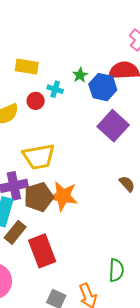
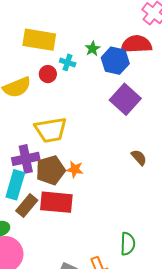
yellow rectangle: (27, 67) -> (39, 40), size x1.4
orange star: (63, 196) -> (75, 169), size x0.6
red rectangle: (42, 251) -> (56, 202), moved, turned -64

